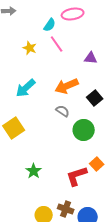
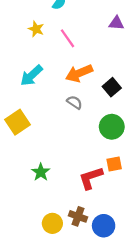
pink line: (57, 44) -> (68, 38), moved
purple triangle: (91, 58) -> (116, 23), moved
green circle: (84, 130) -> (112, 127), moved
orange square: (97, 164) -> (114, 164), turned 32

